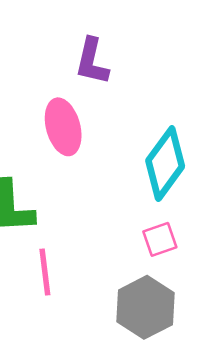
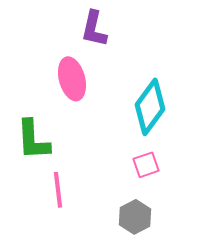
gray hexagon: (146, 307) -> (135, 217), size x0.7

